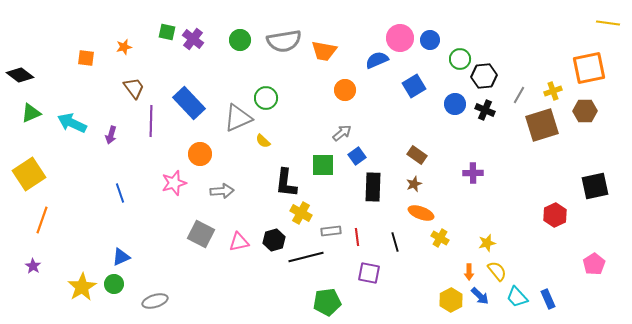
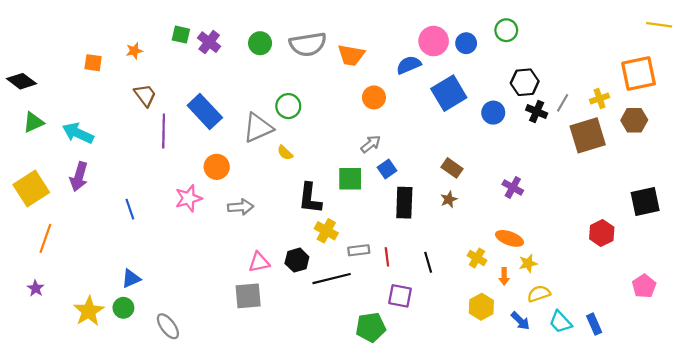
green circle: (460, 59) -> (506, 30), moved
blue square: (414, 86) -> (449, 93), size x1.4
black cross: (485, 110) -> (537, 112), moved
purple arrow: (111, 135) -> (79, 177), moved, size x1.5
purple cross: (473, 173) -> (513, 187), turned 30
orange ellipse: (421, 213) -> (510, 238), moved
gray square: (201, 234) -> (248, 296), moved, turned -32
yellow semicircle: (497, 271) -> (539, 294), turned -70
orange arrow: (469, 272) -> (504, 276), moved
yellow hexagon: (451, 300) -> (481, 307), moved
gray ellipse: (155, 301) -> (168, 326), turned 70
green pentagon: (327, 302) -> (371, 327), moved

